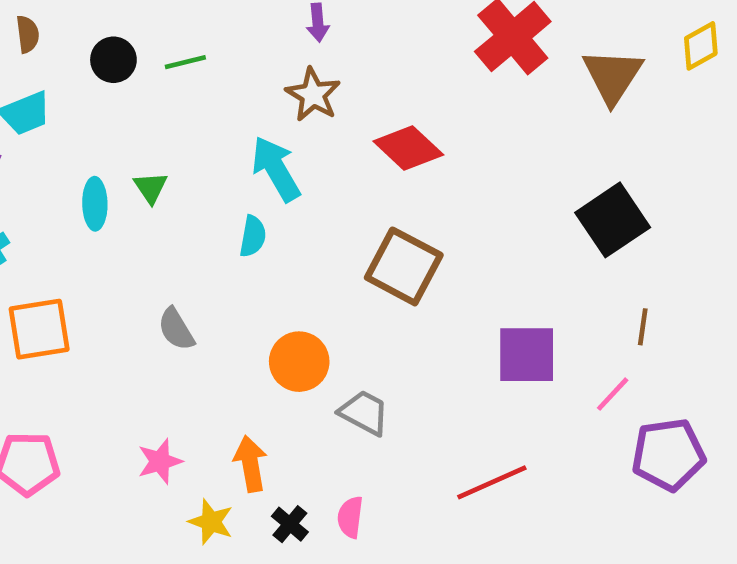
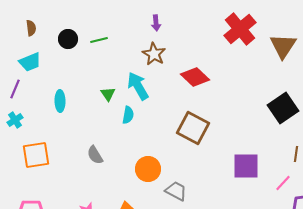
green triangle: (151, 187) -> (108, 94), moved

